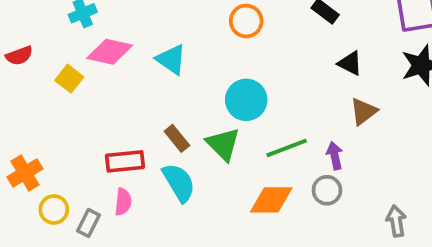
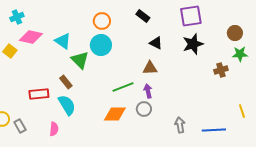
cyan circle: (246, 100) -> (101, 45), moved
brown triangle: (364, 111) -> (150, 68), moved, turned 35
green triangle: (223, 144) -> (80, 60), moved
pink semicircle: (123, 202) -> (54, 129), moved
gray rectangle: (88, 223) -> (20, 126), turned -56

